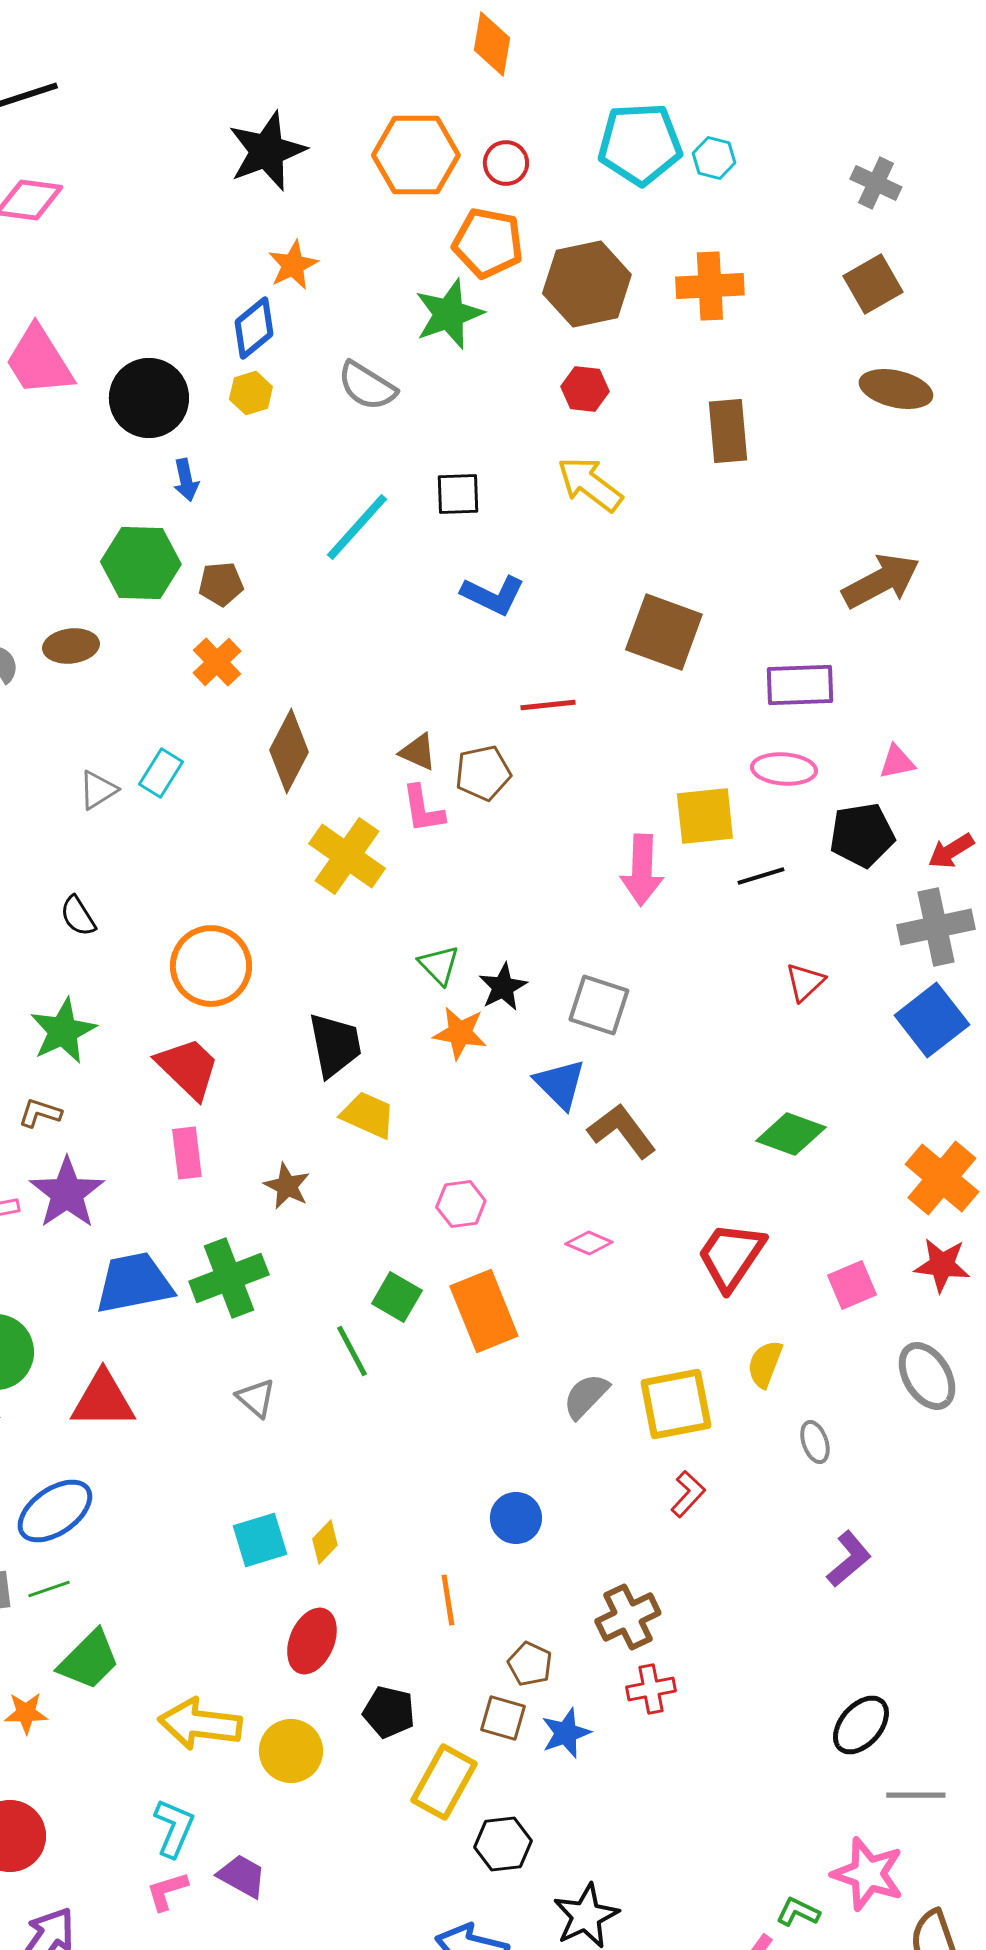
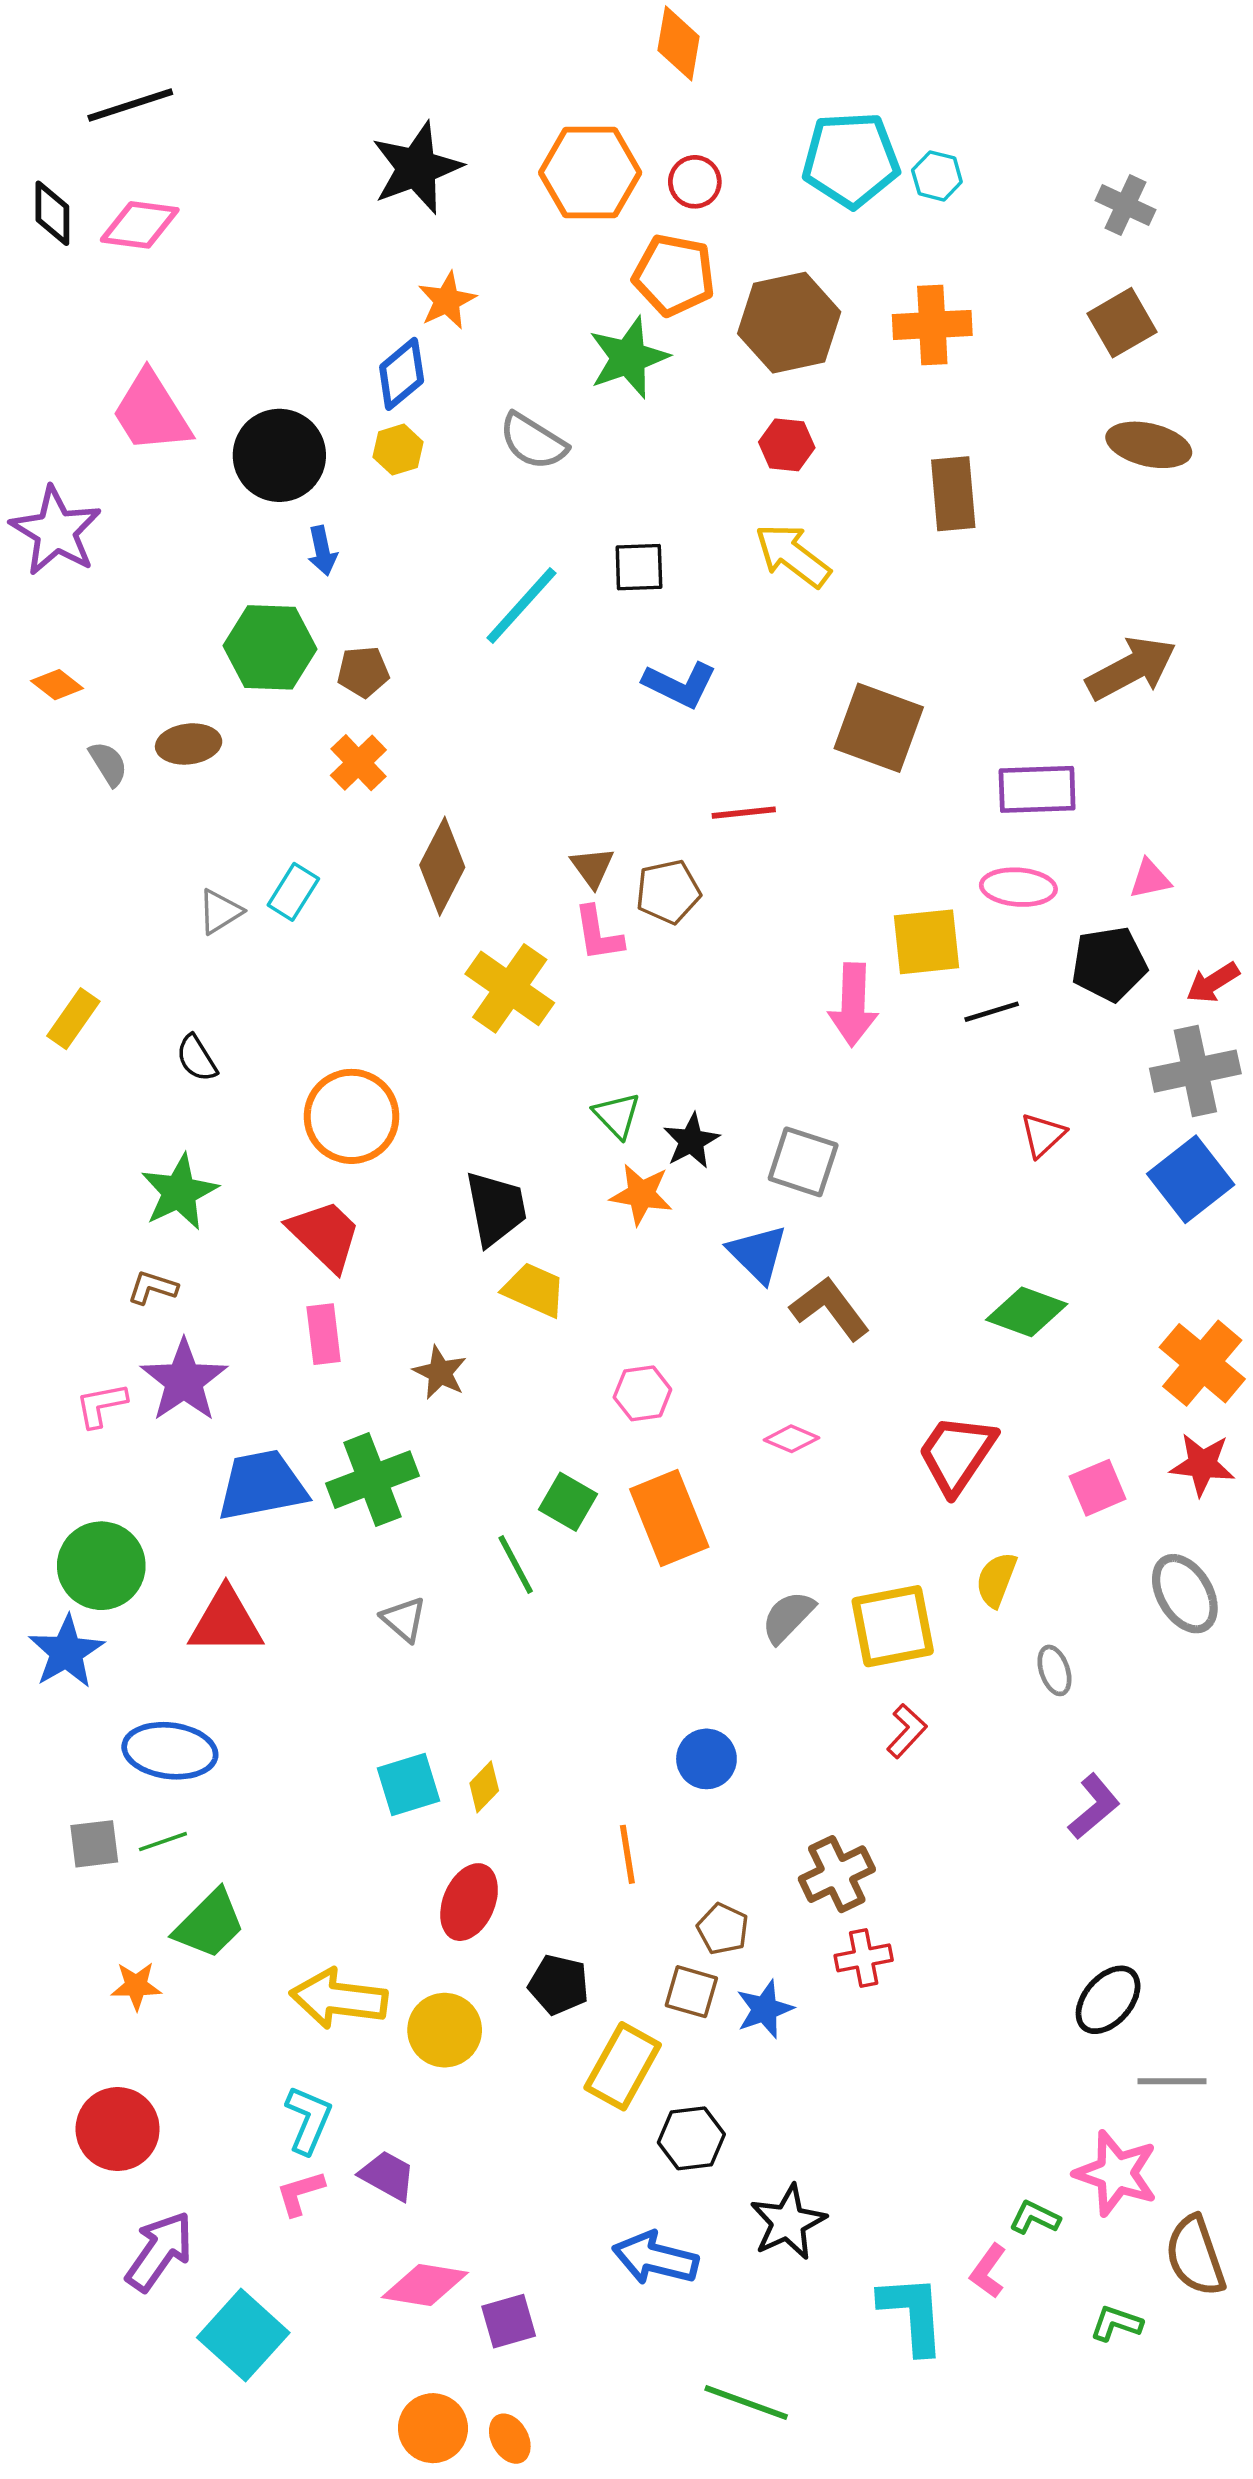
brown triangle: (418, 752) -> (592, 867), turned 30
blue ellipse: (55, 1511) -> (170, 1751), turned 42

